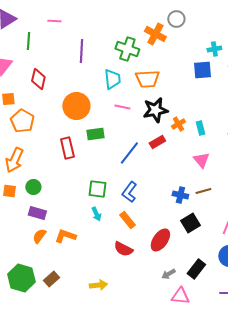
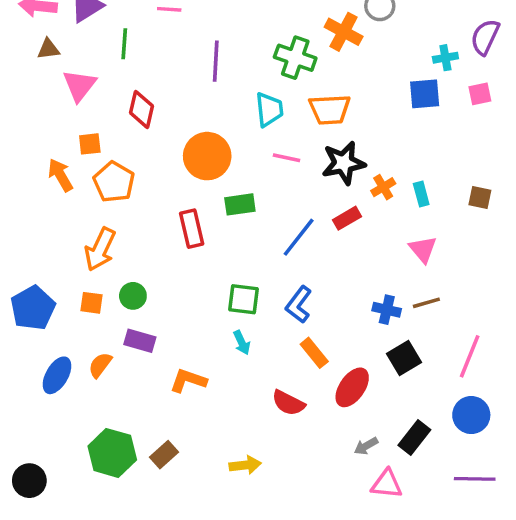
orange rectangle: (127, 220) -> (314, 353), moved
orange semicircle: (39, 236) -> (100, 365), moved

